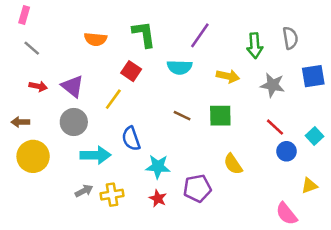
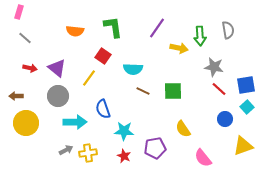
cyan semicircle: (180, 67) -> (133, 69), moved
yellow arrow: (228, 76) -> (179, 48), moved
blue square: (313, 76) -> (246, 85), moved
red line: (275, 127) -> (219, 89), moved
yellow triangle: (309, 186) -> (243, 146), size x1.5
pink semicircle: (287, 214) -> (203, 158), moved

